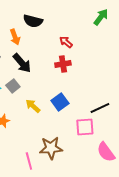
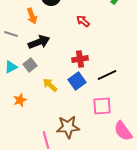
black arrow: (22, 63) -> (39, 42), turned -70
red cross: (63, 64) -> (80, 59), moved
black line: (100, 108) -> (107, 75), moved

